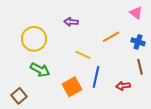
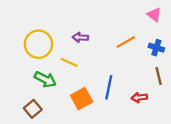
purple arrow: (71, 22) -> (80, 37), moved
yellow line: (83, 55) -> (69, 62), moved
brown square: (19, 96) -> (33, 109), moved

